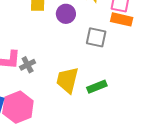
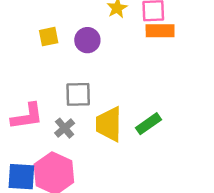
gray square: (96, 37) -> (78, 94), moved
gray cross: (28, 65) -> (65, 128), moved

